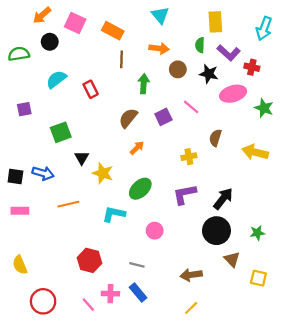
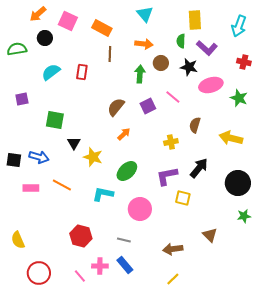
red cross: (252, 67) -> (244, 62), moved
green arrow: (144, 84) -> (140, 74), moved
red rectangle: (91, 89) -> (82, 72), moved, turned 35
green square: (61, 132) -> (55, 120), turned 30
black arrow: (223, 199) -> (199, 168), moved
orange line: (68, 204) -> (62, 185), turned 42
pink rectangle: (20, 211) -> (31, 188), moved
pink circle: (155, 231) -> (140, 209), size x1.5
black circle: (216, 231) -> (238, 183), moved
green star: (257, 233) -> (244, 216), moved
yellow square: (258, 278) -> (183, 198), moved

